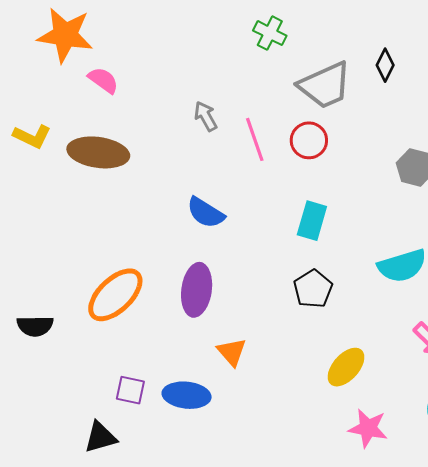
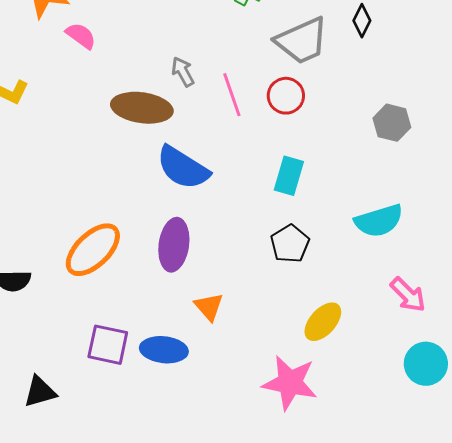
brown ellipse: (98, 152) -> (142, 108), moved
blue semicircle: (206, 213) -> (183, 168), size x1.4
purple square: (130, 390) -> (108, 345), size x1.4
pink star: (368, 428) -> (290, 383), moved, size x1.4
black triangle: (100, 437) -> (40, 392), moved

